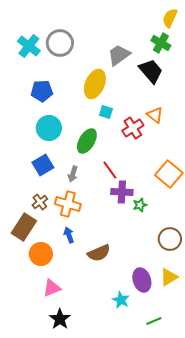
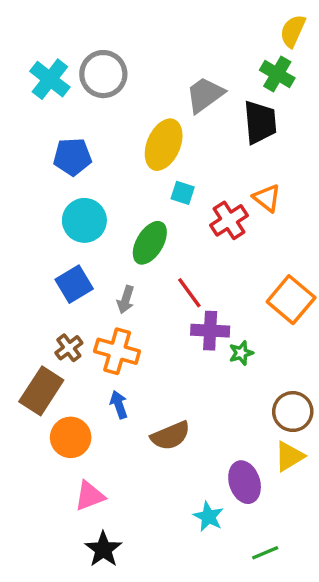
black trapezoid: (151, 71) -> (260, 122), turned 36
yellow triangle: (169, 277) -> (289, 456), moved

